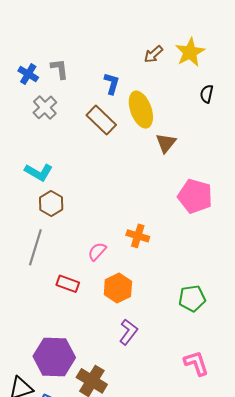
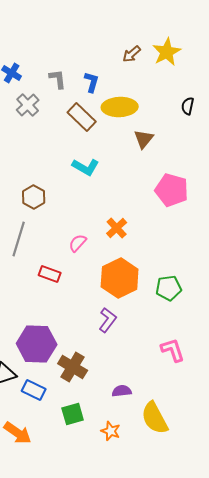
gray L-shape: (59, 69) -> (58, 79), moved
black semicircle: (207, 94) -> (188, 106), moved
yellow ellipse: (141, 110) -> (120, 107), turned -72
cyan L-shape: (39, 172) -> (86, 167), moved
orange cross: (138, 236) -> (117, 228), turned 30
orange hexagon: (118, 288) -> (120, 278), moved, size x1.4

